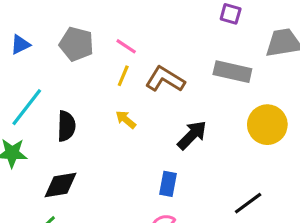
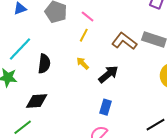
brown L-shape: (165, 79) -> (124, 41), moved
black arrow: (192, 135) -> (108, 74), moved

